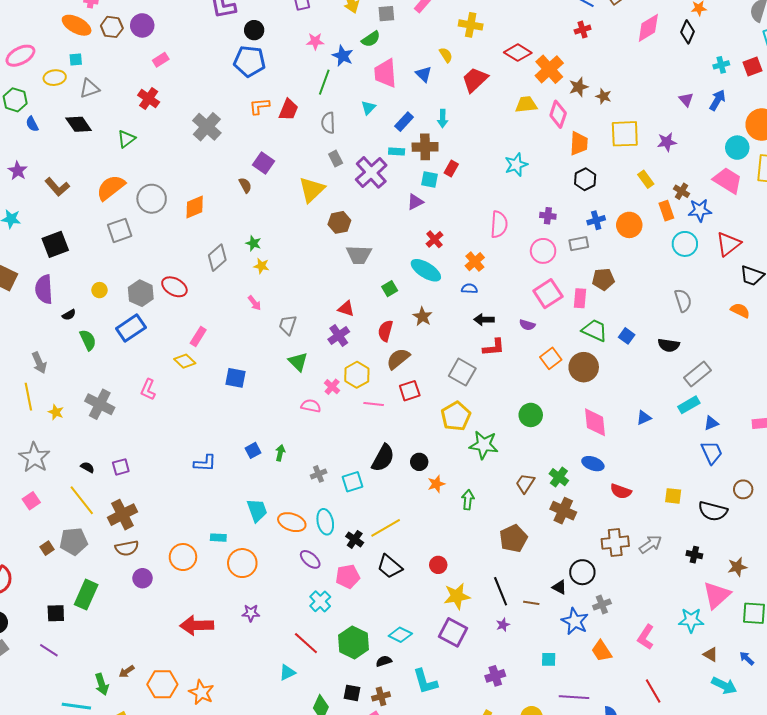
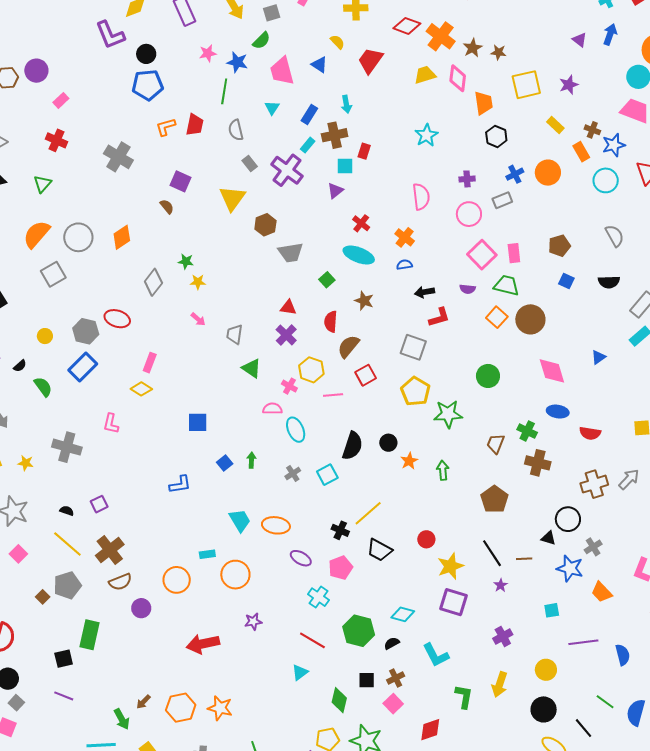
cyan rectangle: (397, 152) -> (308, 145), turned -42
brown pentagon: (603, 279) -> (559, 246), moved
green trapezoid: (595, 330) -> (506, 285), moved
blue square: (236, 378) -> (198, 422), moved
cyan ellipse: (325, 522) -> (296, 430), moved

